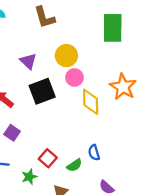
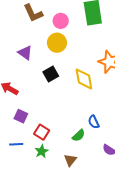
pink circle: (74, 77) -> (61, 21), moved
black square: (42, 91) -> (51, 74), moved, size x0.7
red square: (48, 158) -> (42, 132), moved

